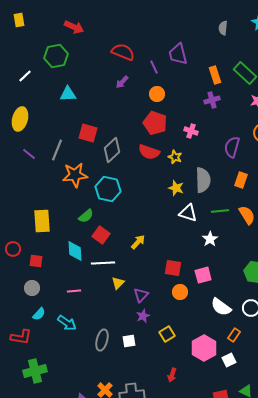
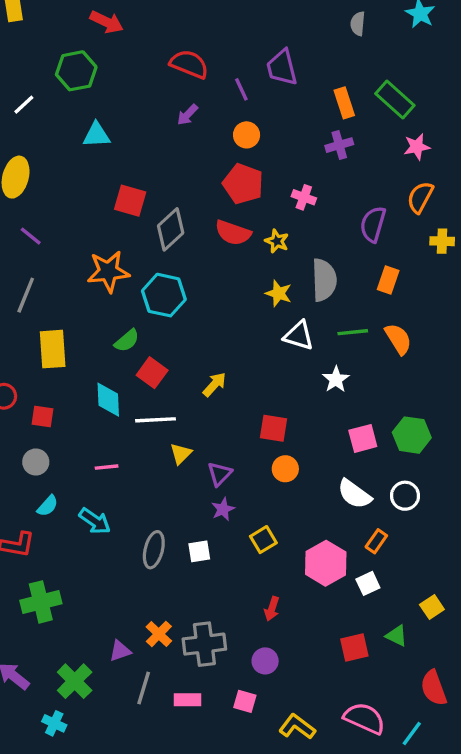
gray line: (57, 150) -> (26, 295), moved
pink square: (203, 275) -> (363, 438), moved

